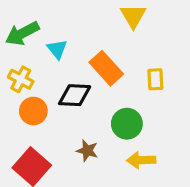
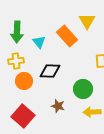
green arrow: (22, 33) -> (17, 32), turned -60
orange rectangle: (106, 68) -> (67, 36), moved
yellow cross: (21, 79) -> (16, 61), turned -35

